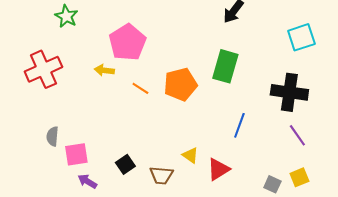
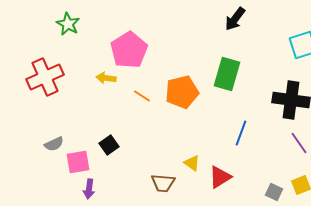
gray semicircle: (52, 136) -> (54, 144), turned -120
black square: (125, 164) -> (109, 145), moved
purple arrow: (87, 181) -> (89, 189), turned -114

